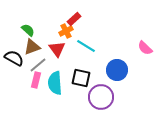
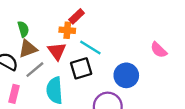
green semicircle: (28, 30) -> (23, 29), turned 32
orange cross: (66, 31) -> (67, 30), turned 32
black square: (81, 78) -> (81, 68), moved, turned -30
pink rectangle: (36, 80) -> (14, 94), moved

